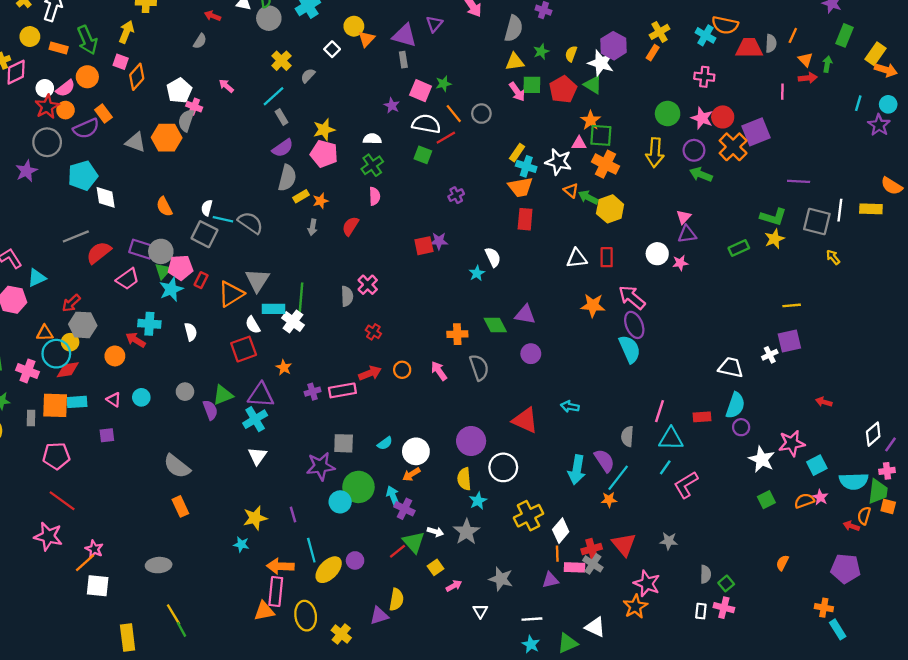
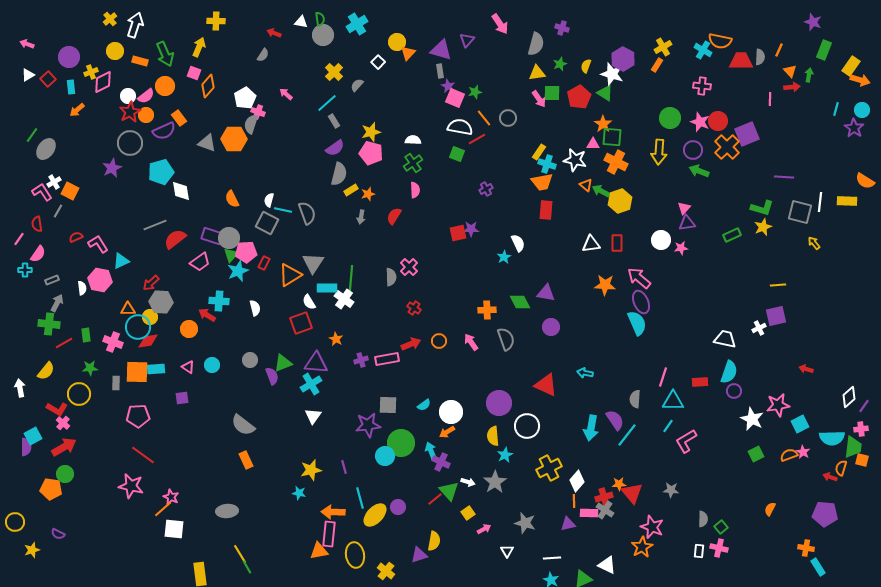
purple star: (392, 105) -> (448, 86), moved
gray semicircle: (250, 223) -> (307, 213), turned 35
orange star: (609, 500) -> (619, 484), moved

